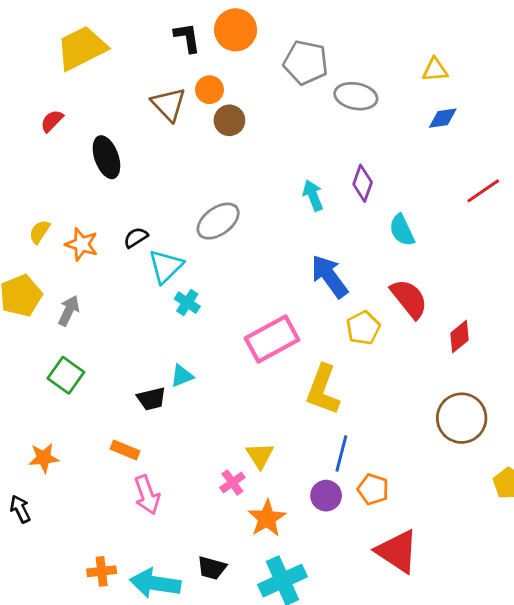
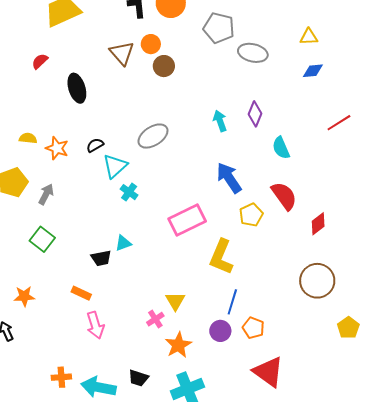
yellow semicircle: (40, 232) -> (28, 138), turned 60

